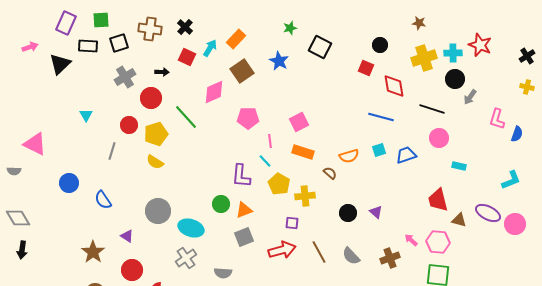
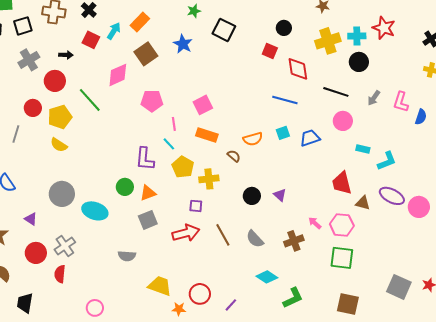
gray arrow: (470, 97) -> (374, 98), moved
cyan L-shape: (511, 180) -> (387, 161), moved
gray cross: (186, 258) -> (65, 246), moved

